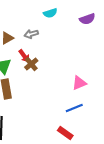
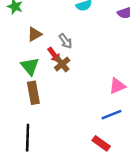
gray arrow: (31, 34) -> (66, 41), moved, turned -112

